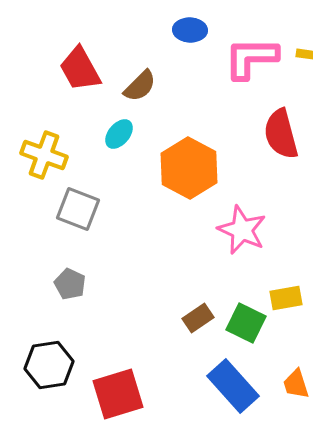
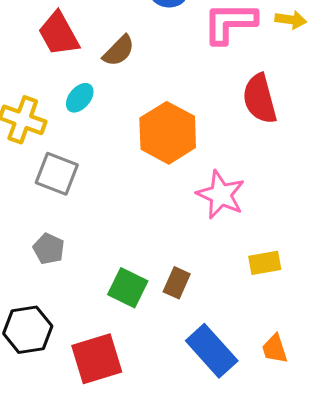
cyan ellipse: (119, 134) -> (80, 98), moved
brown rectangle: (198, 318) -> (177, 283), turned -32
green square: (246, 323) -> (128, 288), moved

